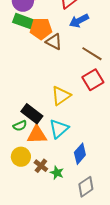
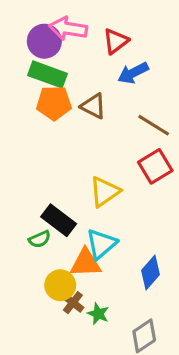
orange pentagon: (41, 29) -> (54, 103), moved
orange triangle: (37, 135) -> (86, 263), moved
blue diamond: (80, 154) -> (151, 272), moved
yellow circle: (21, 157) -> (60, 285), moved

